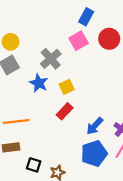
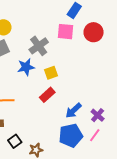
pink square: (79, 41) -> (65, 32), turned 30
blue star: (39, 83) -> (26, 67), turned 30
black square: (34, 165) -> (15, 141), turned 32

